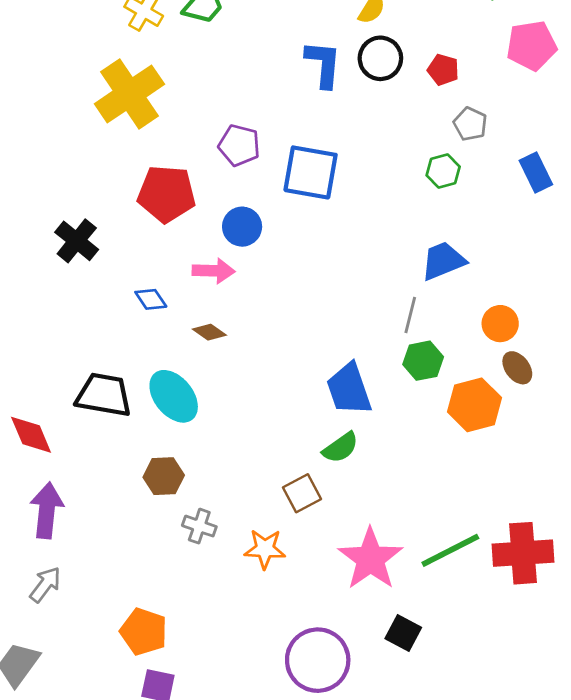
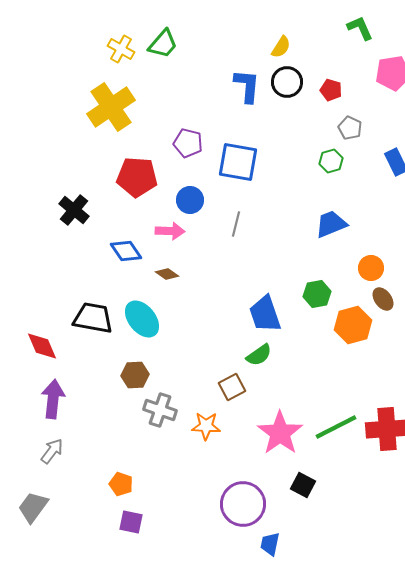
blue diamond: (151, 299) -> (126, 251), size x1.4
gray line: (410, 315) -> (236, 224), moved
gray cross: (199, 526) -> (160, 410), size x1.4
orange pentagon: (144, 632) -> (121, 484), size x0.7

